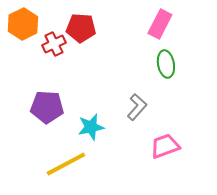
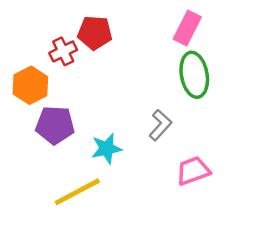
orange hexagon: (23, 24) -> (30, 85), moved
green ellipse: (166, 64) -> (194, 75), size x1.4

